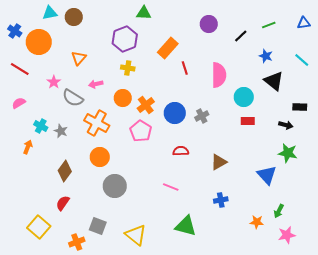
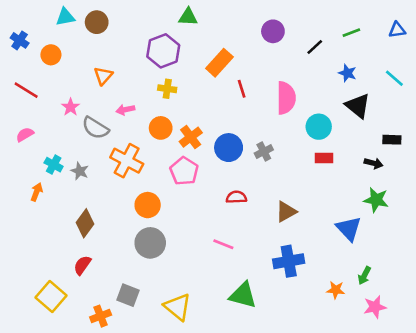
orange circle: (39, 42) -> (51, 55), size x0.6
orange circle: (100, 157) -> (148, 205), moved
blue cross: (221, 200) -> (289, 261), size x1.6

